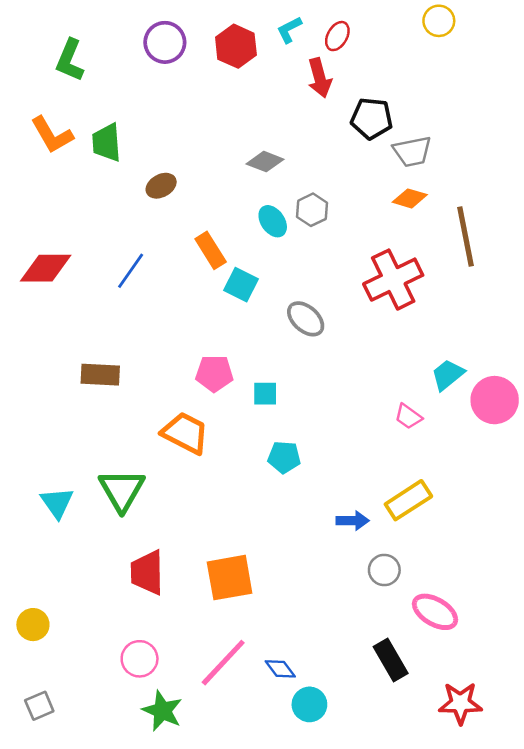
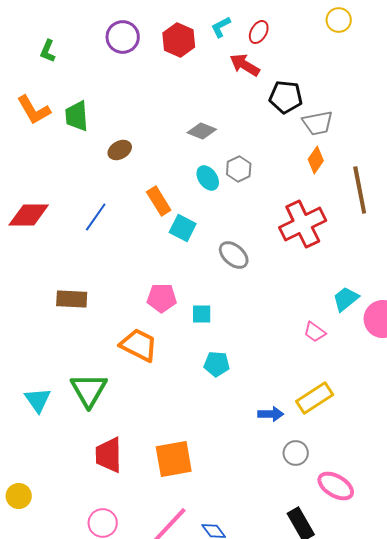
green L-shape: (70, 60) -> (48, 51), size x0.7
red arrow: (320, 78) -> (245, 65), turned 136
orange diamond: (410, 198) -> (316, 160), turned -72

